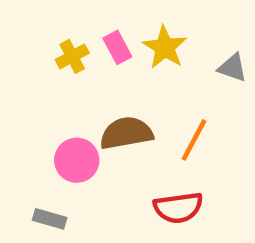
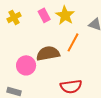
yellow cross: (72, 56) -> (14, 17), moved
orange line: (194, 140) -> (73, 42), moved

